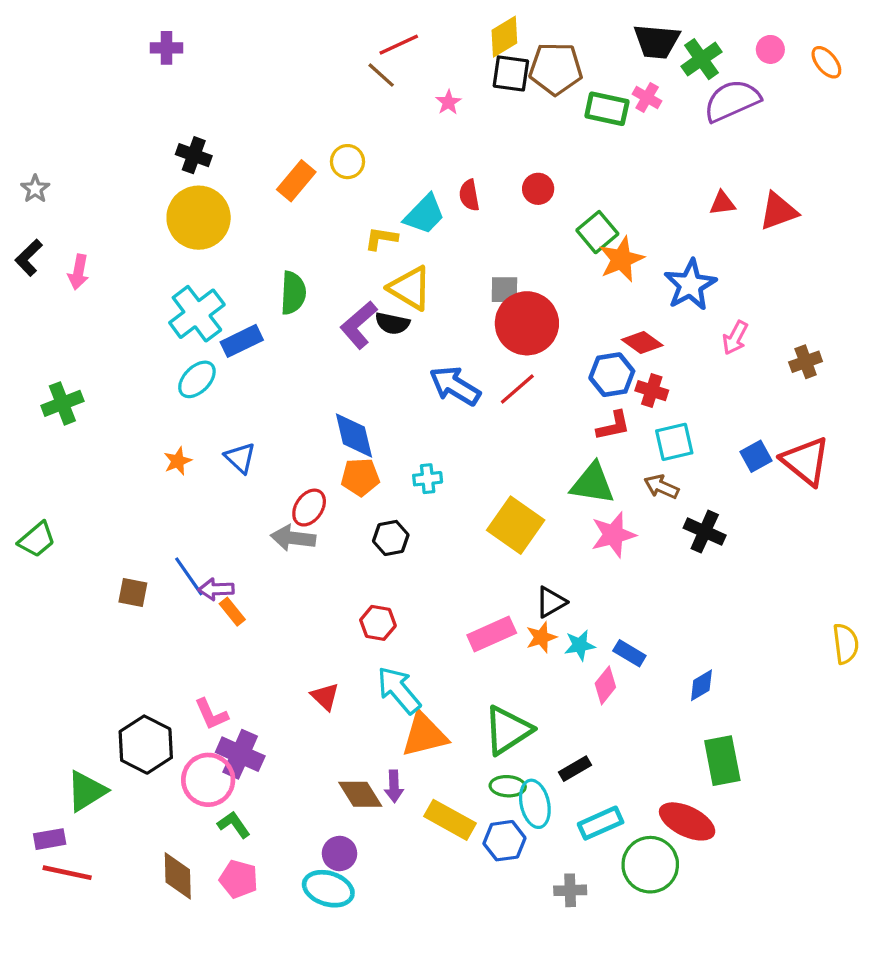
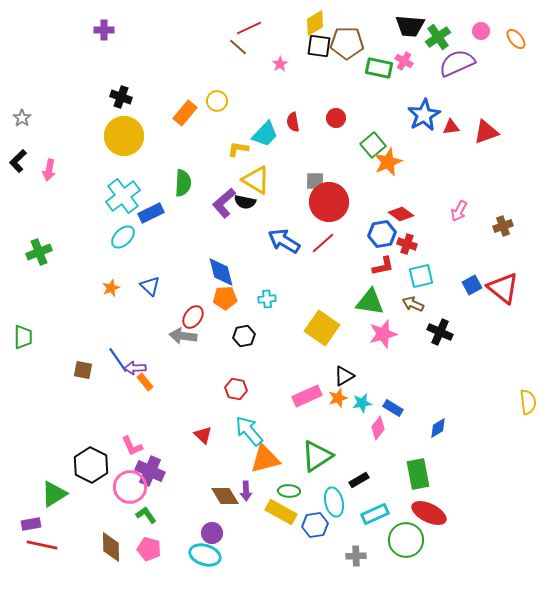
blue star: (690, 285) -> (424, 115), moved
green trapezoid: (37, 540) -> (23, 337), turned -50
green rectangle: (722, 761) -> (418, 474), moved
green ellipse: (508, 786) -> (289, 491), moved

